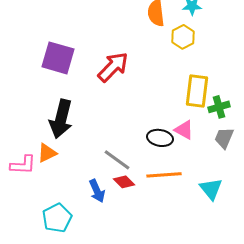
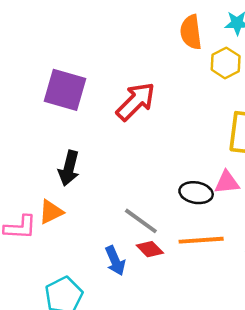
black arrow: (61, 119) -> (69, 168), size x0.7
pink triangle: (184, 130) -> (227, 182), turned -35

